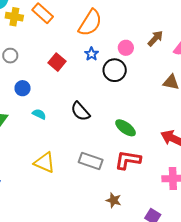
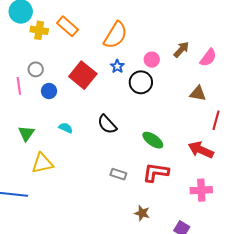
red square: (57, 62) -> (83, 75), size x1.5
blue circle: (23, 88) -> (49, 91), moved
gray rectangle: (91, 161) -> (118, 174), size x0.7
yellow triangle: (45, 163) -> (42, 163), moved, turned -35

